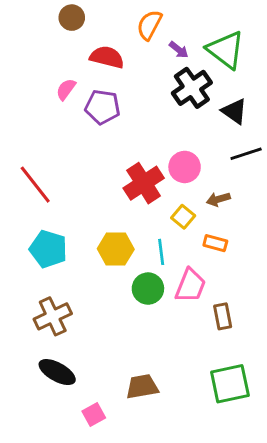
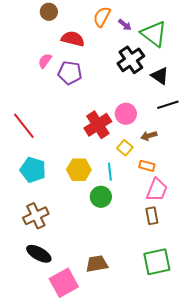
purple arrow: (179, 50) -> (125, 25), moved
pink trapezoid: (190, 286) -> (157, 190), moved
pink square: (94, 415) -> (64, 283), size x1.8

